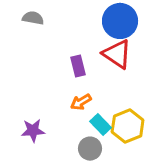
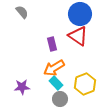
gray semicircle: (33, 18) -> (22, 12), turned 40
orange arrow: (81, 102) -> (54, 68), size x1.5
cyan rectangle: (101, 125) -> (56, 83), moved

